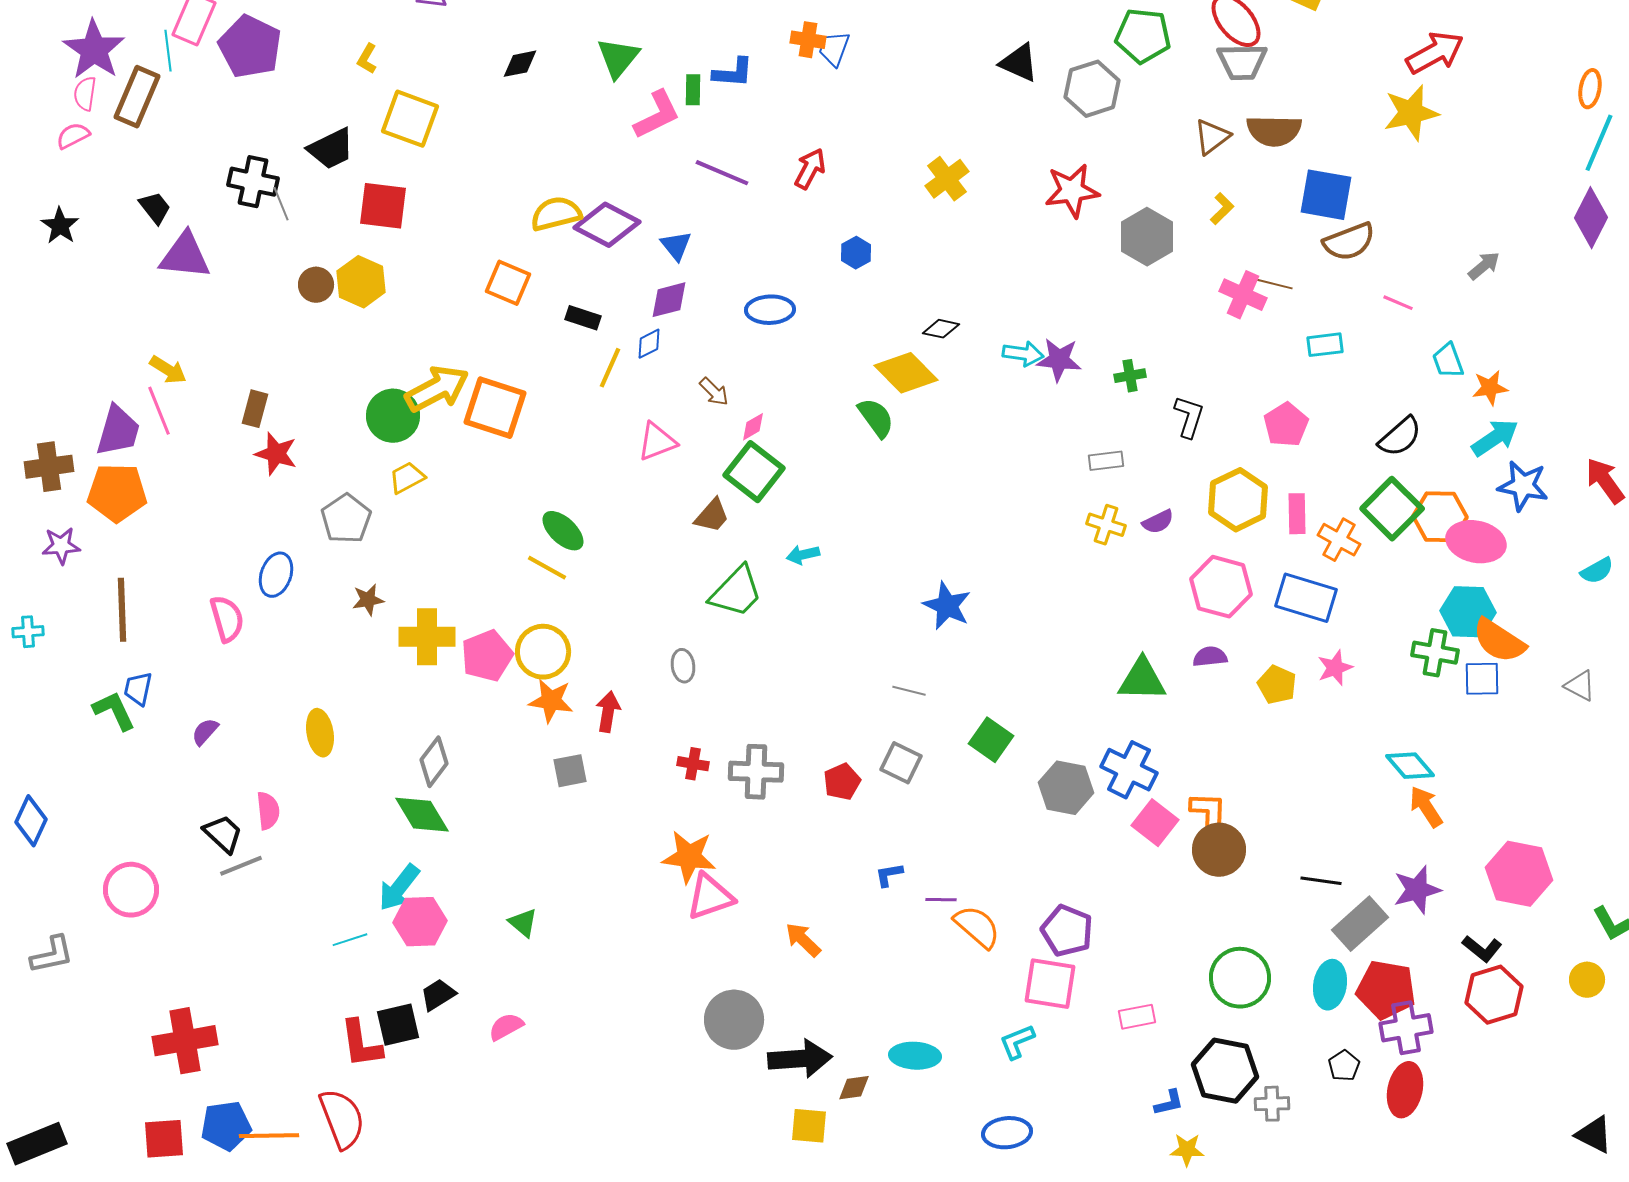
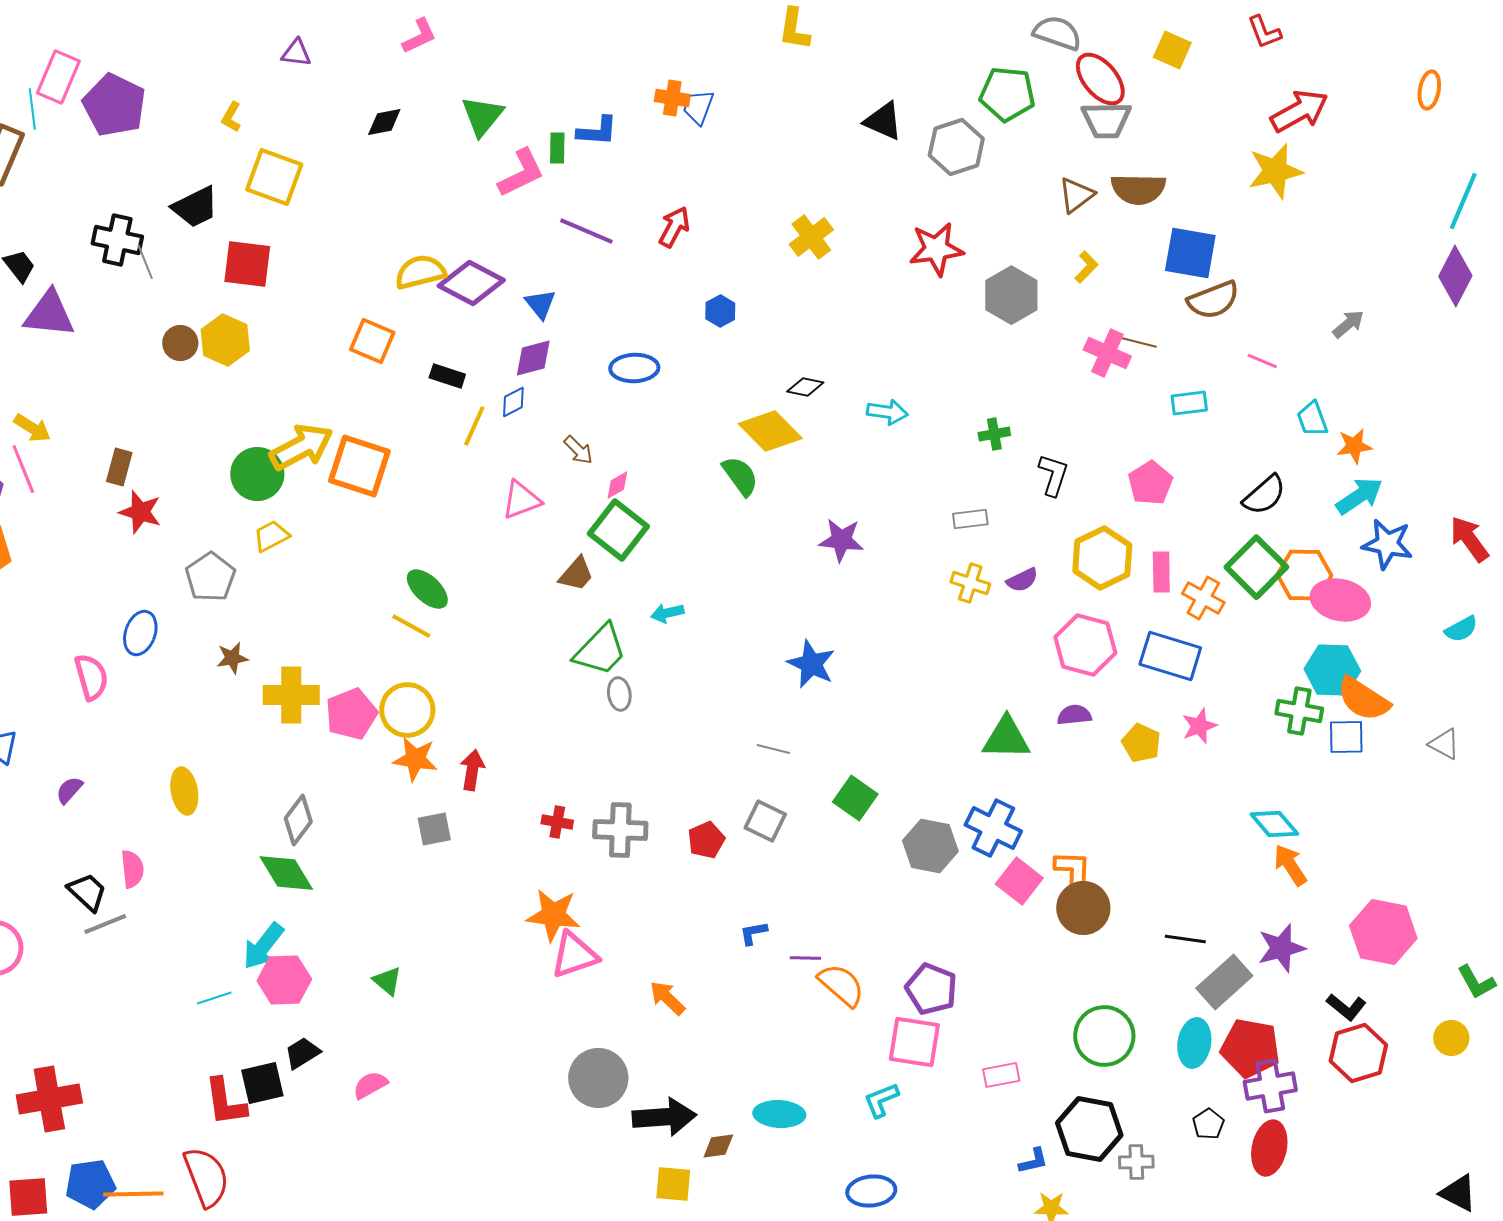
orange ellipse: (1590, 89) -> (1429, 90), moved
purple star: (1059, 360) -> (841, 540), moved
gray ellipse: (683, 666) -> (619, 694), moved

